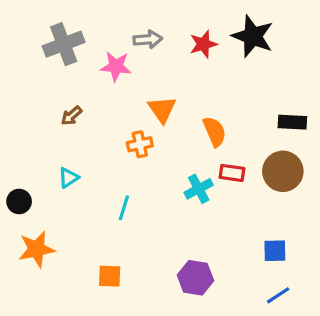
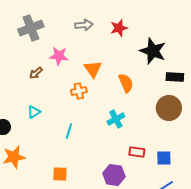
black star: (253, 36) -> (153, 51), moved
pink star: (116, 66) -> (59, 56), moved
red rectangle: (232, 173) -> (137, 152), moved

